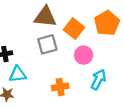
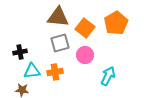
pink circle: (84, 55) -> (85, 55), moved
orange cross: (60, 87) -> (55, 72), moved

